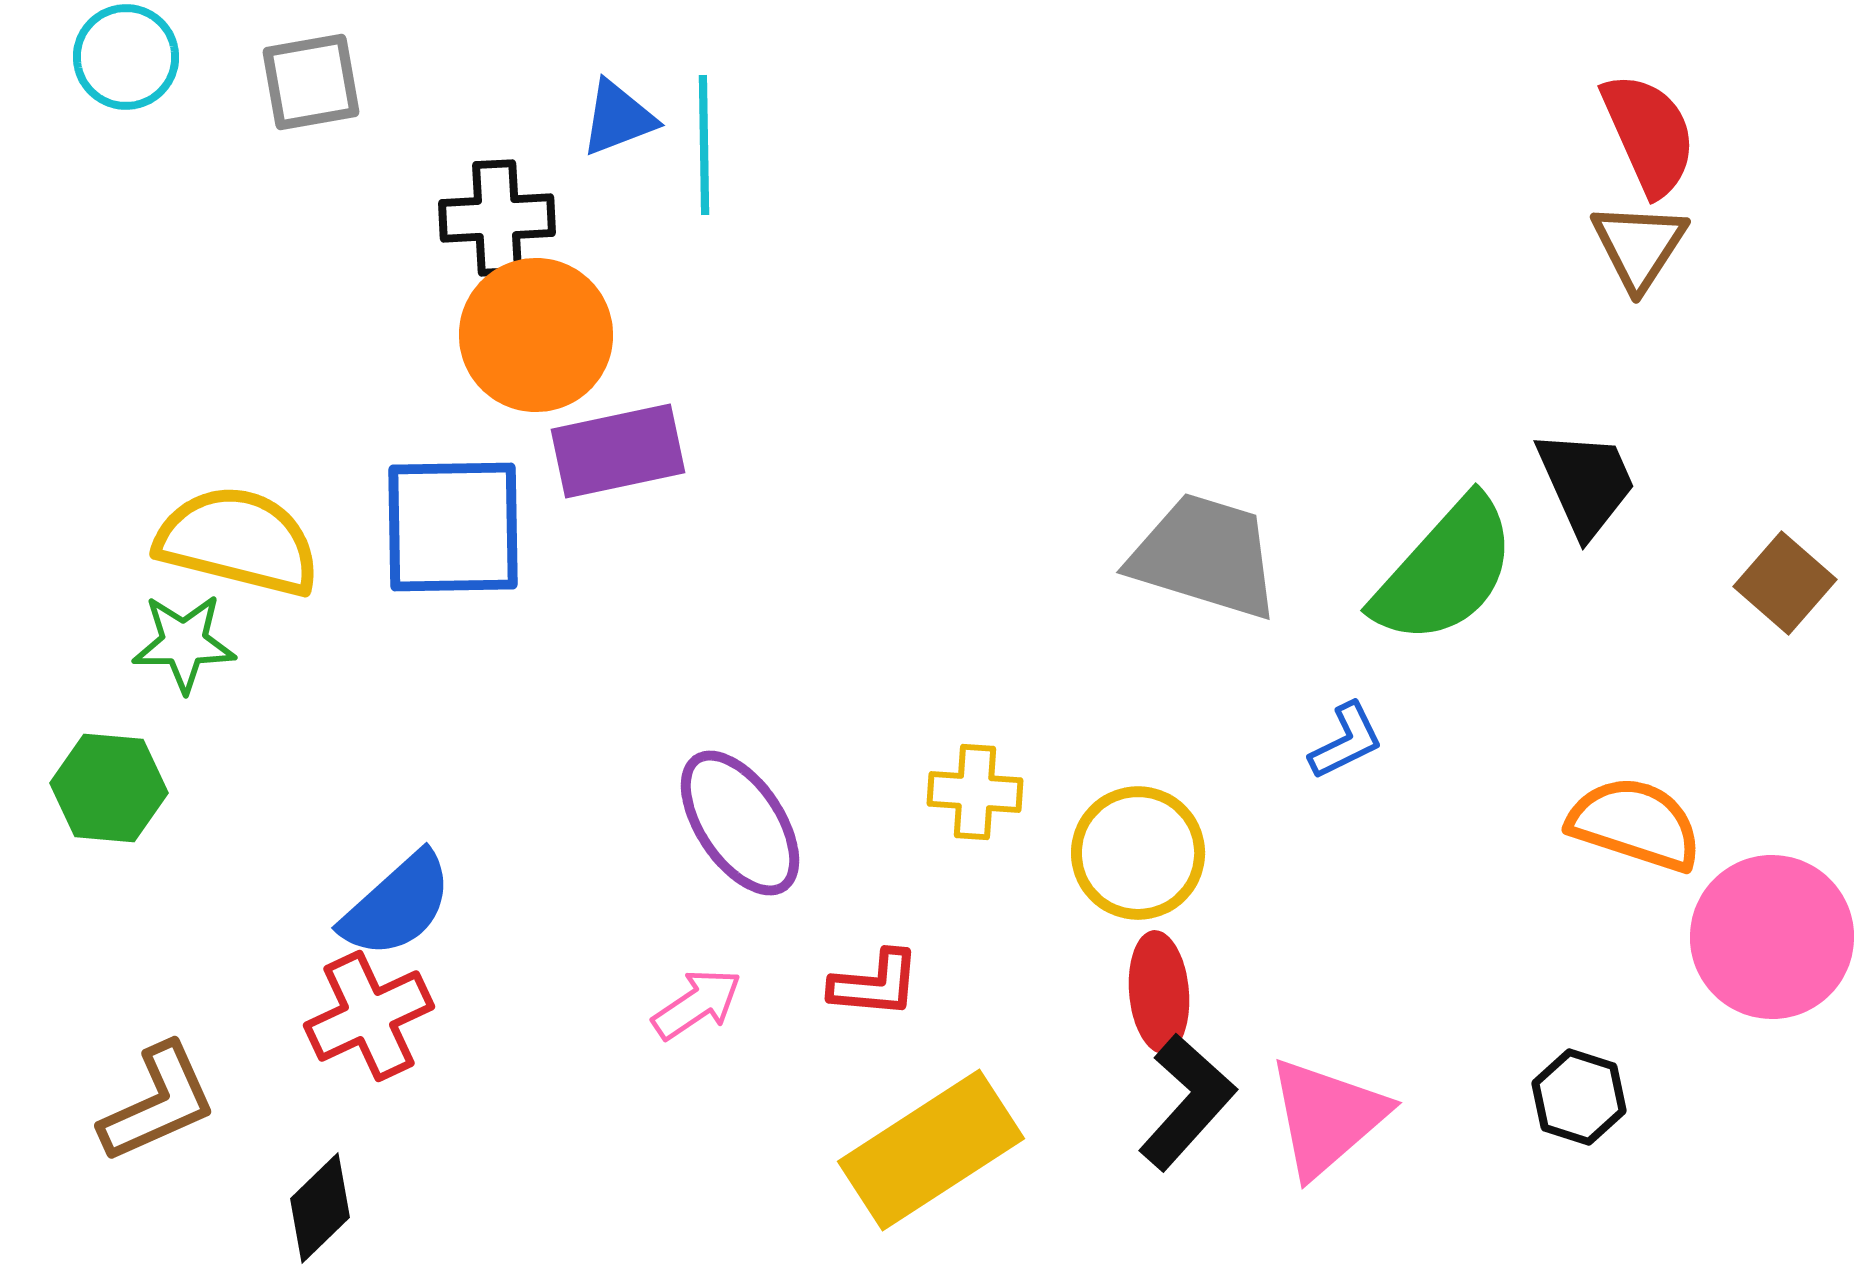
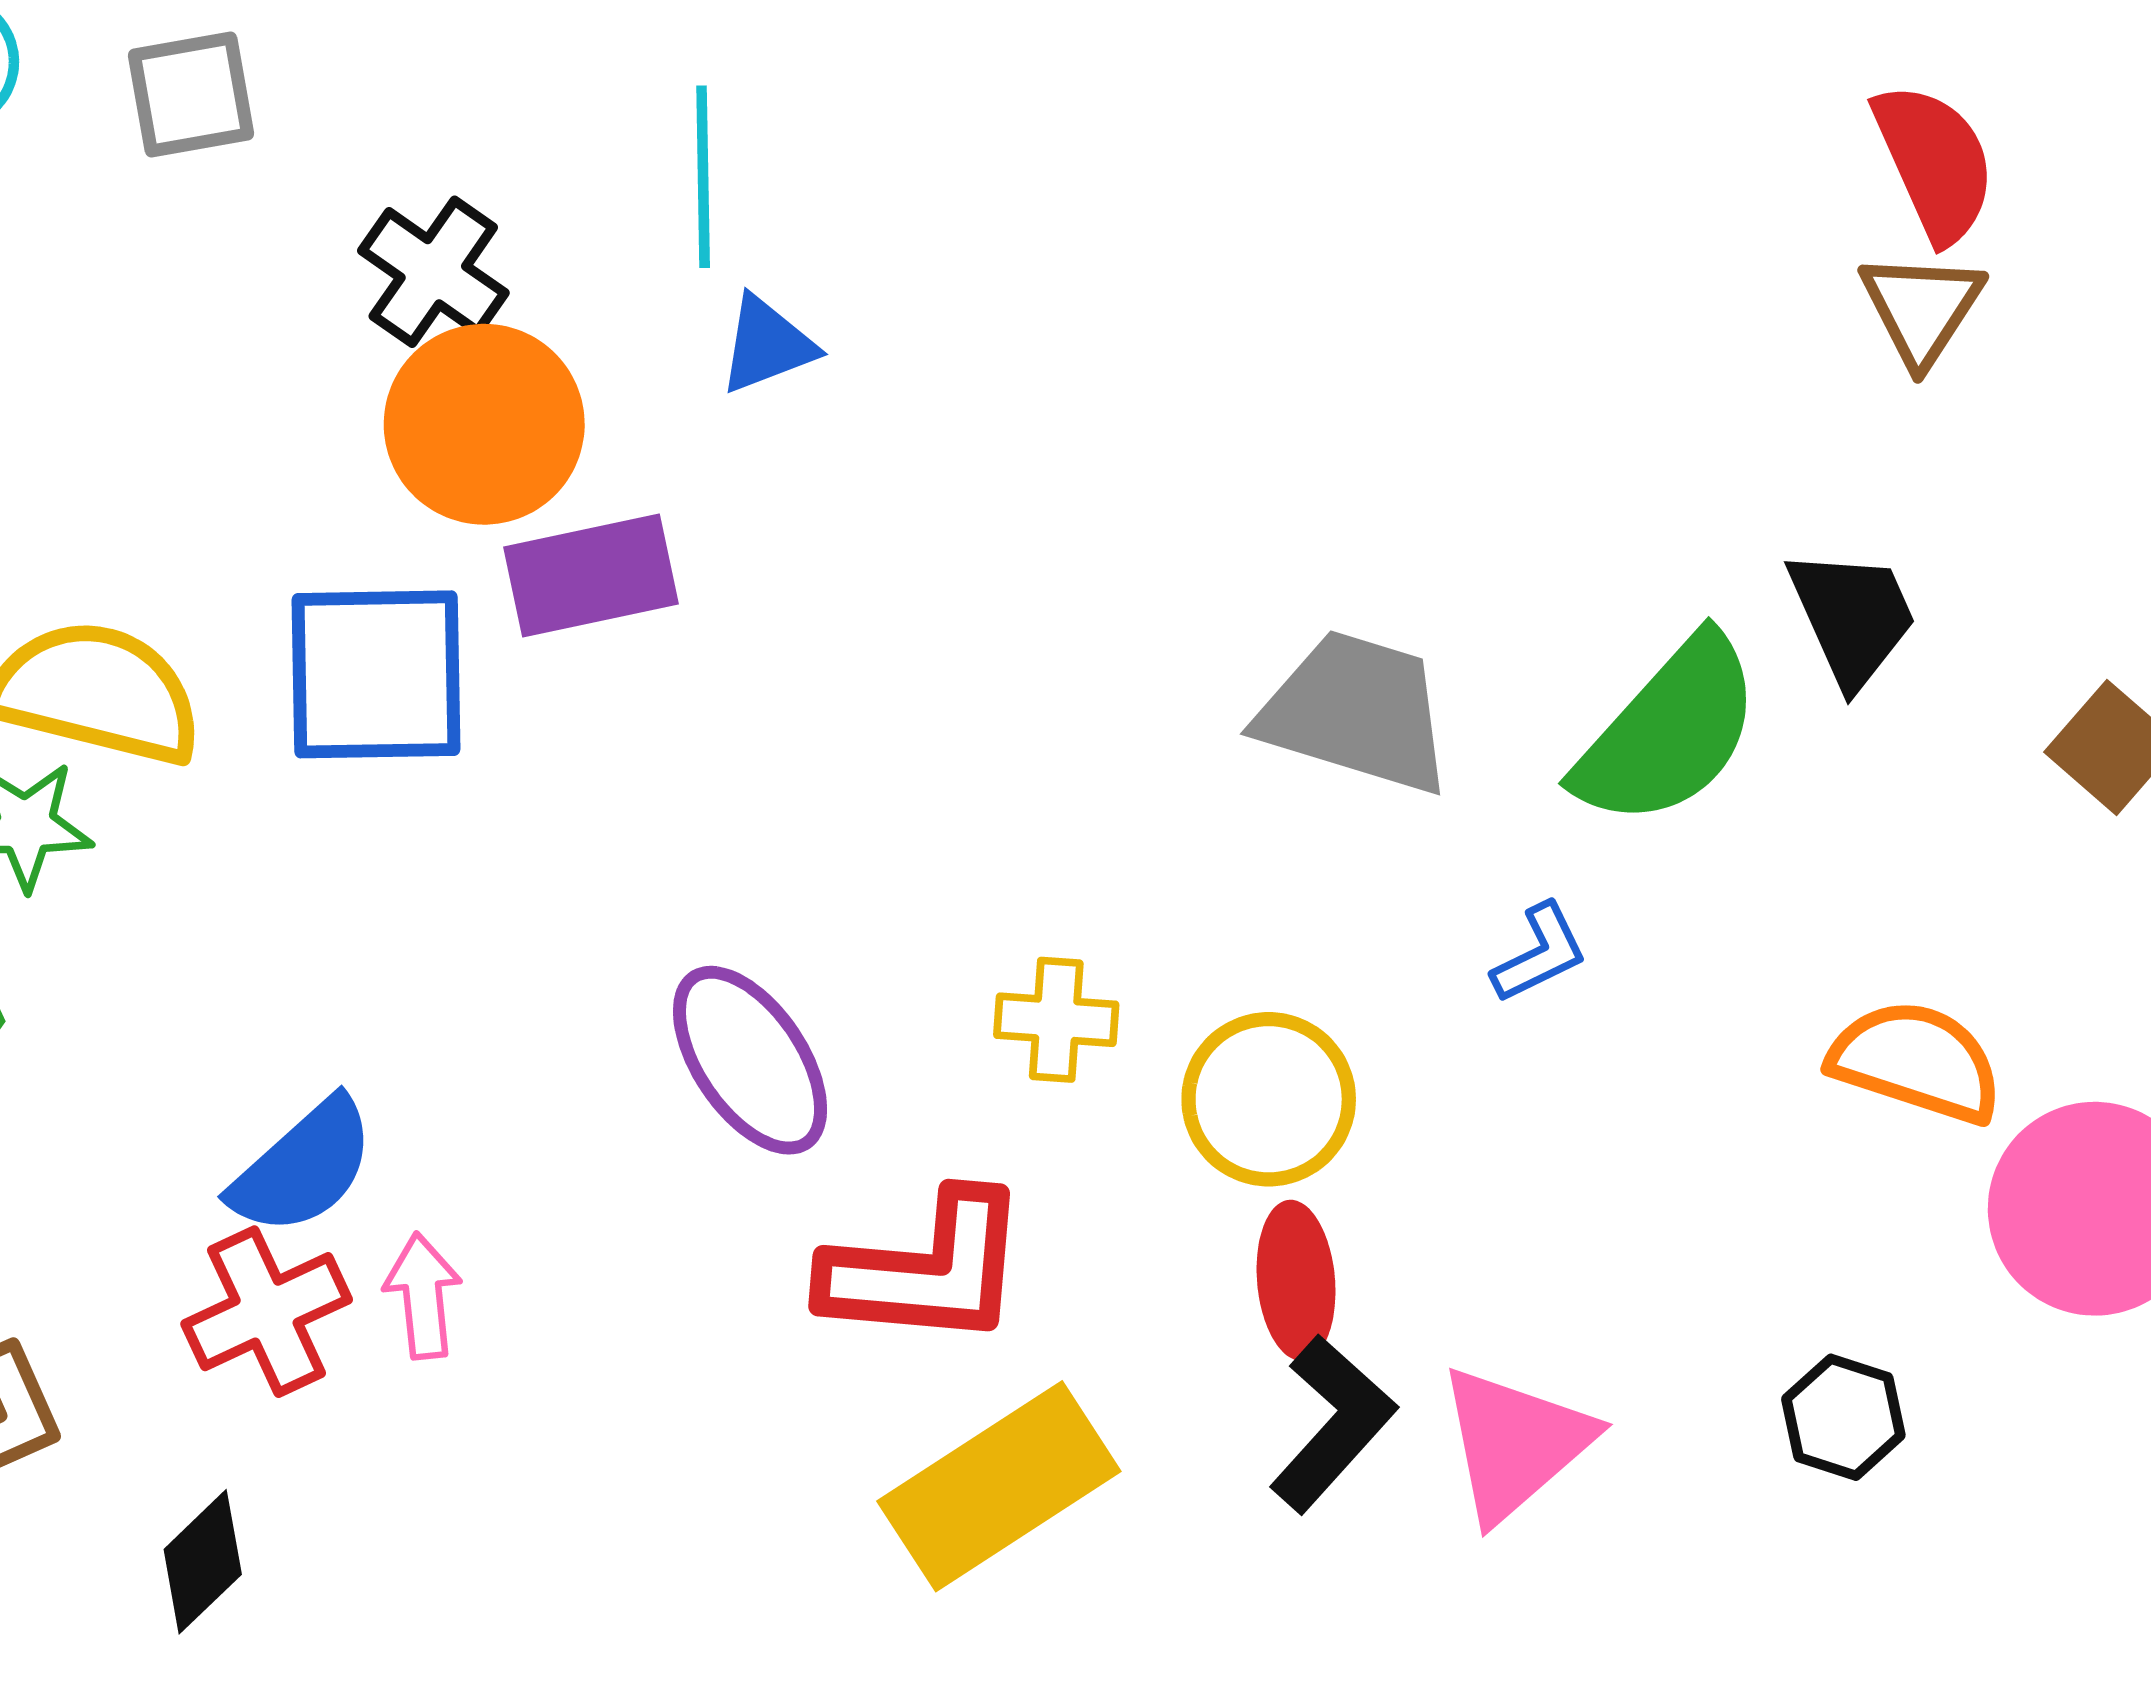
blue triangle: (618, 118) -> (767, 345), moved
black cross: (497, 218) -> (433, 272), turned 38
red L-shape: (875, 984) -> (926, 1270), size x1.8
pink arrow: (697, 1004) -> (423, 1296), moved, turned -62

